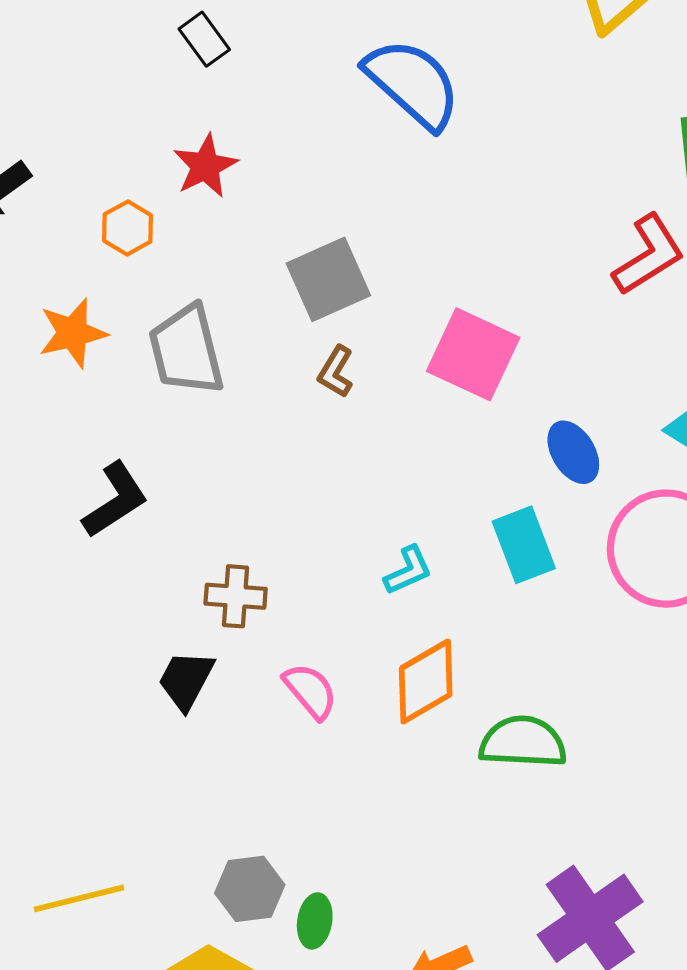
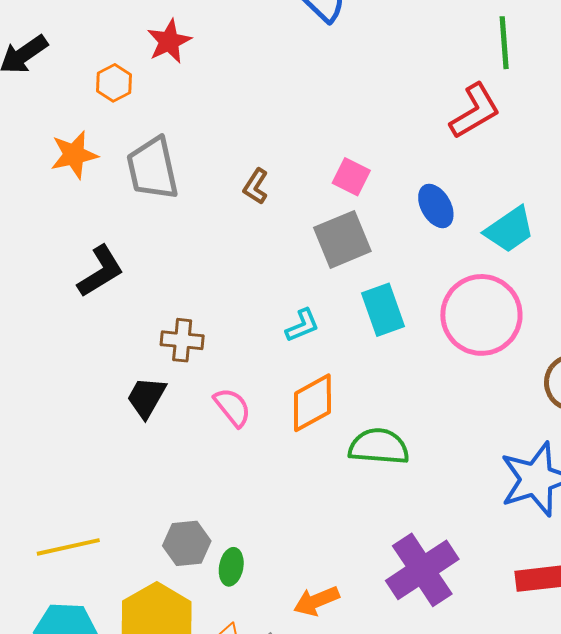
gray square: (328, 279) -> (342, 239), moved
pink square: (473, 354) -> (351, 177), size x0.6
blue ellipse: (573, 452) -> (436, 206), moved

